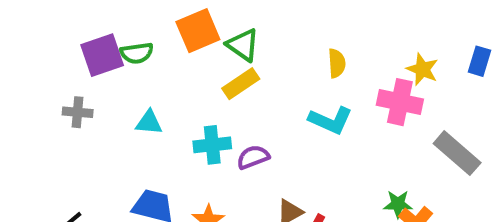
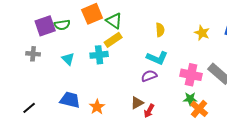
pink cross: (400, 102) -> (191, 75), moved
cyan triangle: (149, 122) -> (68, 59), turned 40
cyan cross: (212, 145) -> (99, 55), moved
purple semicircle: (253, 157) -> (149, 76), moved

